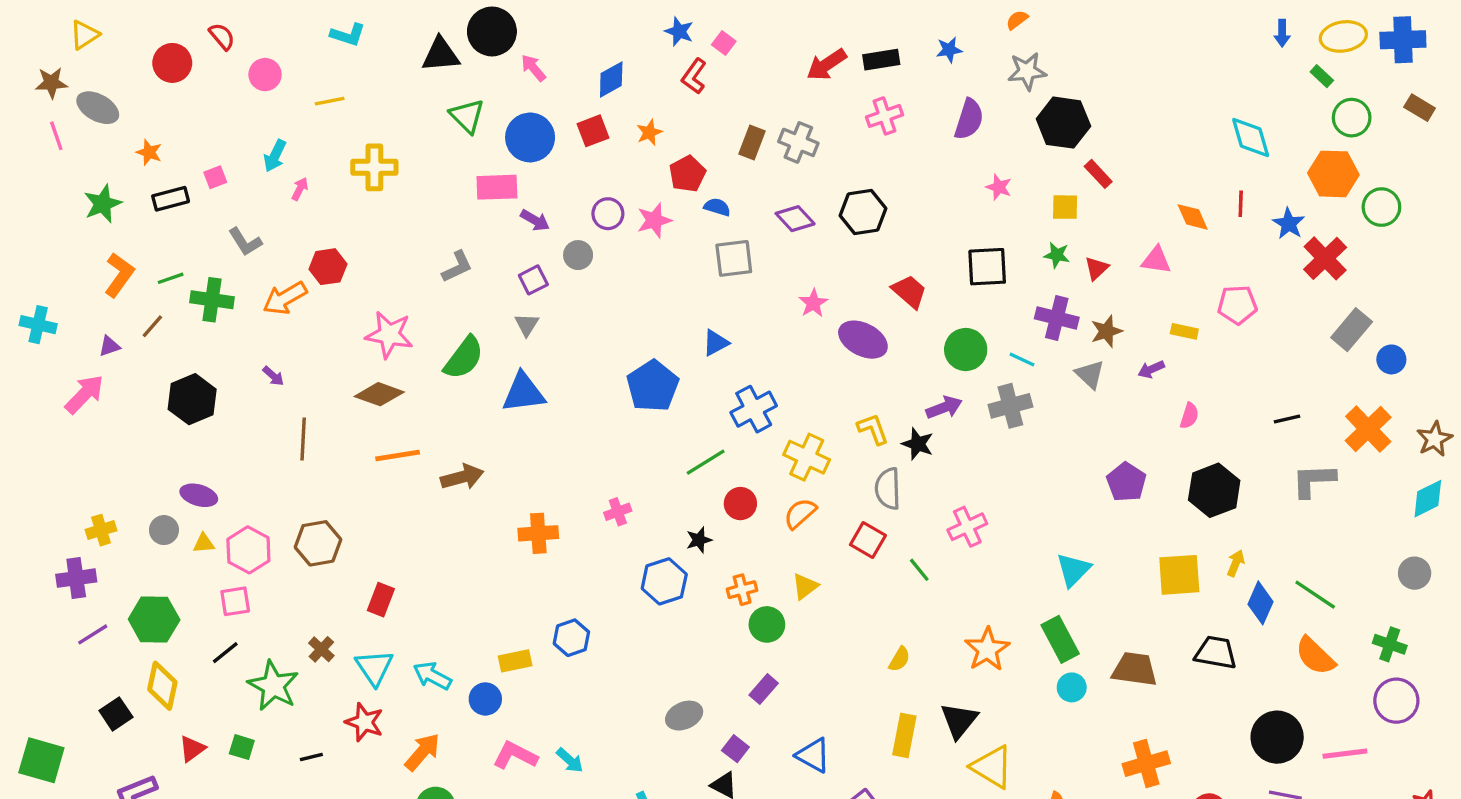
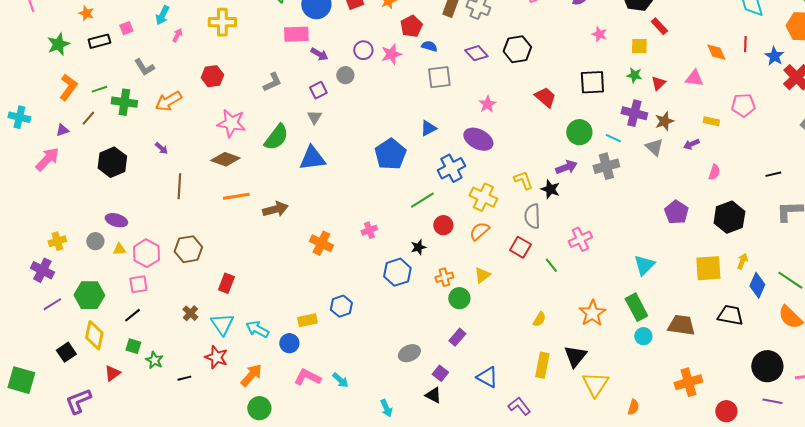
red hexagon: (328, 267) -> (212, 76), moved
purple ellipse: (863, 340) -> (478, 139), moved
orange cross: (538, 533) -> (321, 243), turned 30
purple cross: (76, 578) -> (42, 270), turned 35
green star: (273, 686) -> (154, 360), moved, size x0.6
green square: (242, 747) -> (133, 346), moved
yellow triangle: (992, 767) -> (595, 384), turned 32

